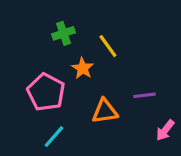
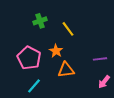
orange star: (83, 68) -> (56, 51), moved
purple line: (145, 95) -> (100, 59), moved

